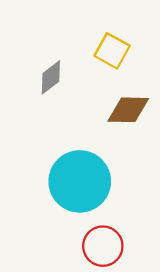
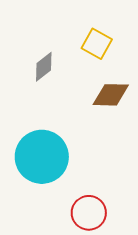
cyan circle: (80, 181) -> (42, 157), moved

